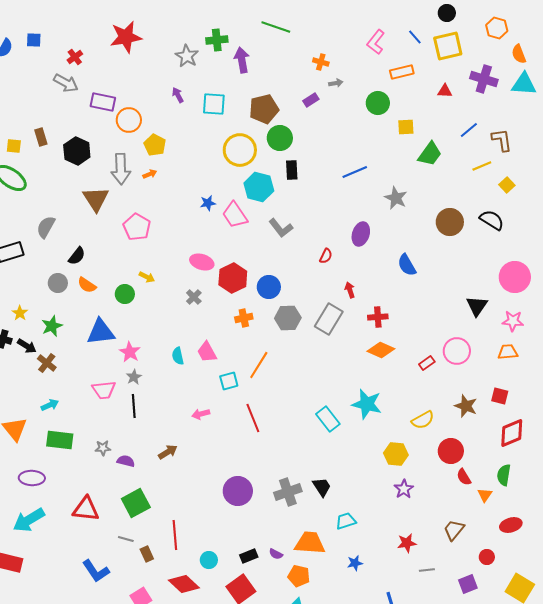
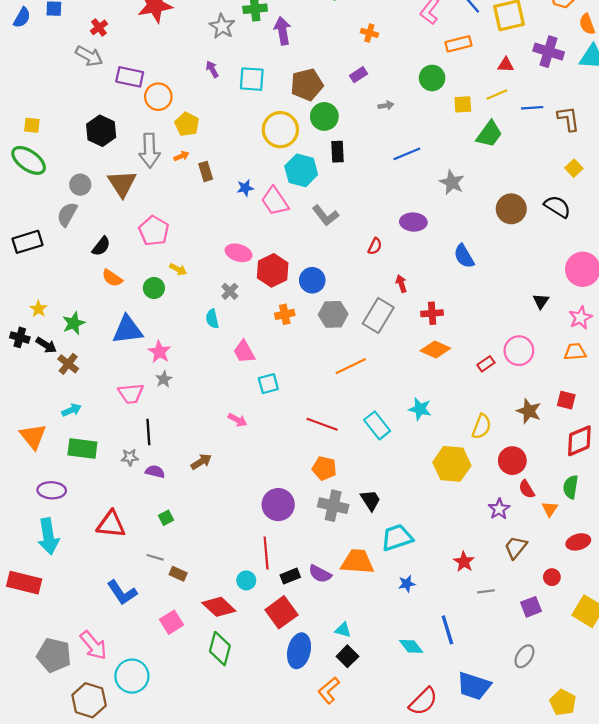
gray arrow: (336, 83) -> (386, 105), moved
blue line: (469, 130) -> (532, 108), turned 36
brown rectangle: (41, 137) -> (206, 171), moved
yellow line: (482, 166) -> (497, 94), moved
pink pentagon: (137, 227) -> (154, 231), moved
purple ellipse: (361, 234) -> (413, 222), turned 75
gray circle: (58, 283) -> (80, 185), moved
black triangle: (477, 306) -> (541, 301), size x0.7
pink star: (513, 321) -> (580, 318), turned -30
cyan semicircle: (178, 356) -> (212, 319), moved
orange line: (259, 365) -> (351, 366), moved, turned 32
cyan star: (367, 404) -> (420, 409), size x0.7
black line: (134, 406) -> (148, 432), moved
pink arrow: (201, 414) -> (237, 420), turned -138
red line: (253, 418) -> (322, 424), moved, turned -48
yellow semicircle: (423, 420) -> (482, 427), turned -40
yellow hexagon: (396, 454) -> (452, 464), size x1.4
purple star: (404, 489) -> (499, 509), moved
gray cross: (288, 492) -> (333, 506), turned 32
green square: (136, 503) -> (166, 518), size x0.5
cyan arrow: (29, 520) -> (48, 536), turned -68
cyan trapezoid: (346, 521) -> (397, 538), size x1.4
red line: (175, 535) -> (266, 553), moved
red star: (407, 543) -> (464, 562), turned -30
brown rectangle: (147, 554) -> (178, 574), turned -42
purple semicircle: (276, 554) -> (320, 574), size x1.5
orange pentagon: (299, 576) -> (324, 468), moved

